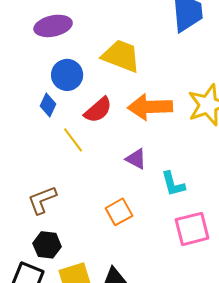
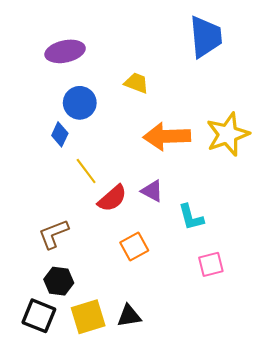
yellow trapezoid: (121, 56) -> (136, 83), size x0.6
red semicircle: (98, 110) -> (112, 198), moved
pink square: (192, 229) -> (211, 264), size x0.7

